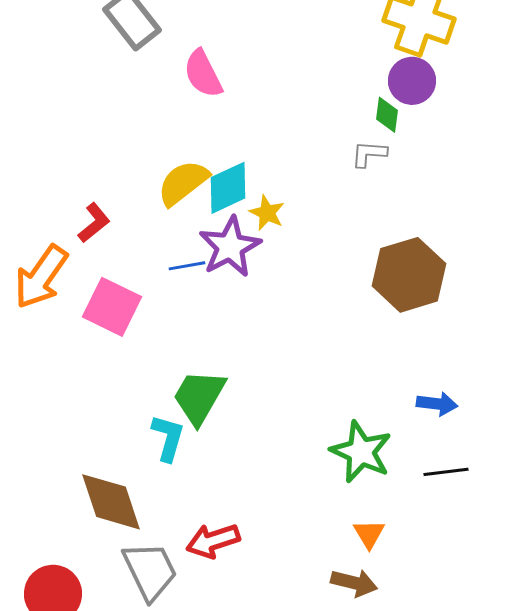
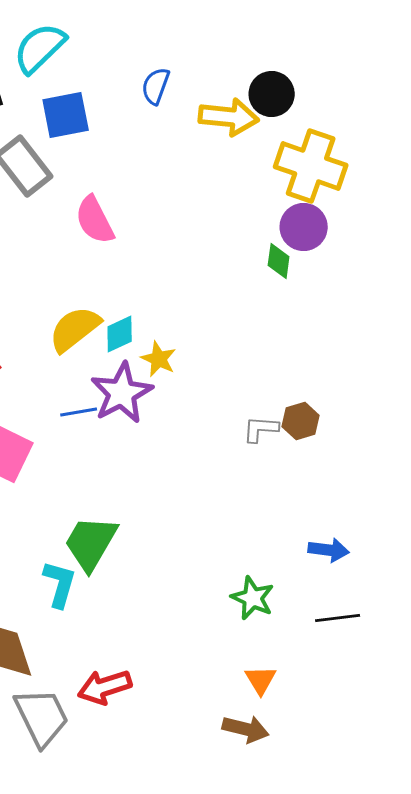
gray L-shape: (369, 154) -> (261, 429), moved
cyan diamond: (228, 188) -> (120, 334), size x0.7
brown hexagon: (409, 275) -> (301, 421), size x0.5
green star: (361, 452) -> (253, 598), size x0.7

